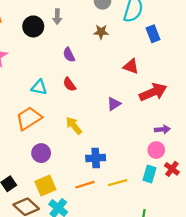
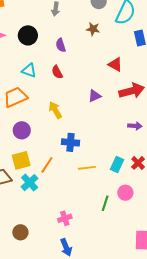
black circle: (33, 26) -> (28, 35), moved
pink circle: (156, 150) -> (125, 193), moved
orange line: (85, 185) -> (47, 165), moved, turned -48

